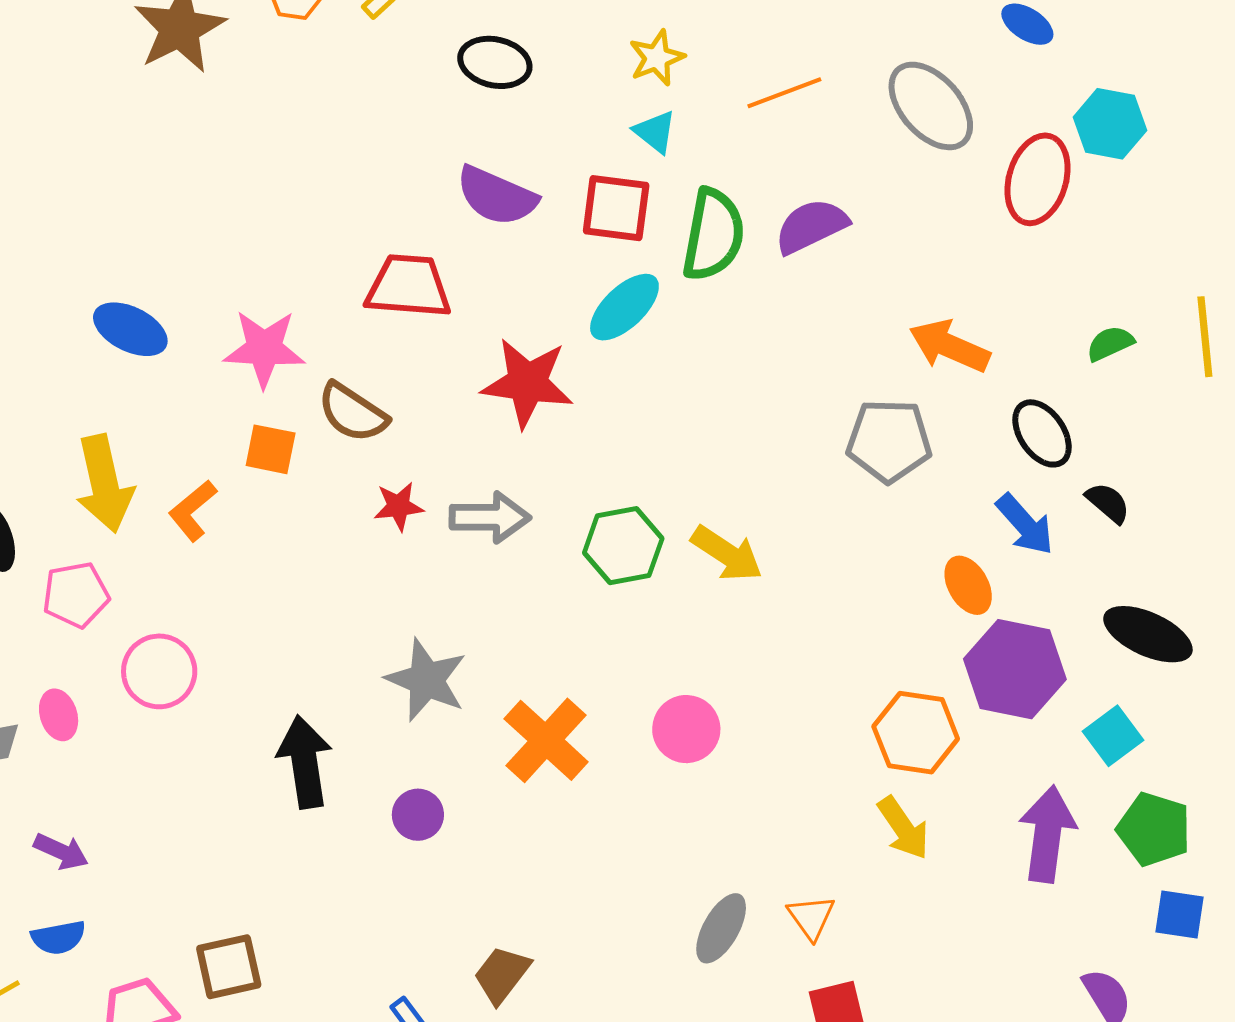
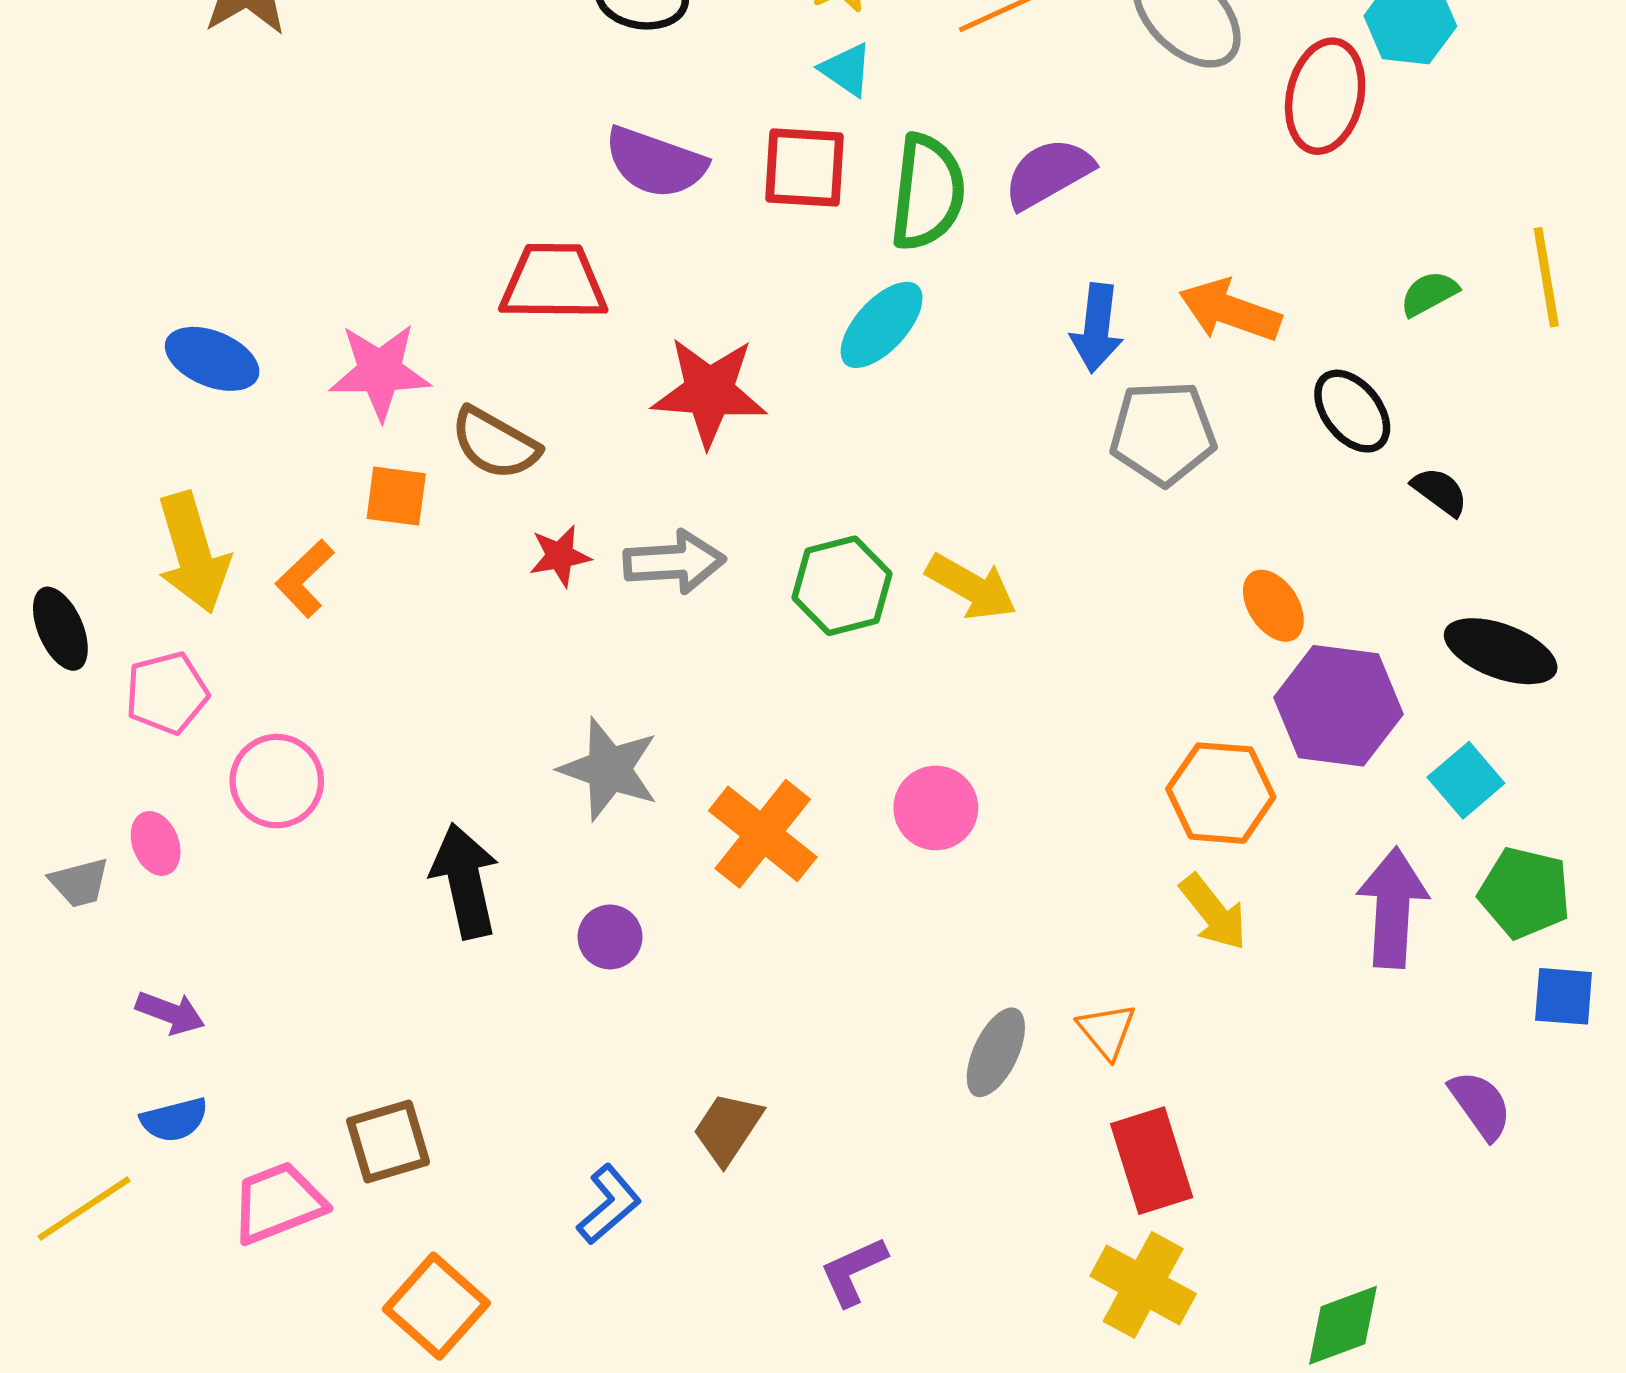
cyan ellipse: (624, 307) -> (882, 325), moved
blue arrow: (1025, 524) -> (1097, 328), moved, turned 52

